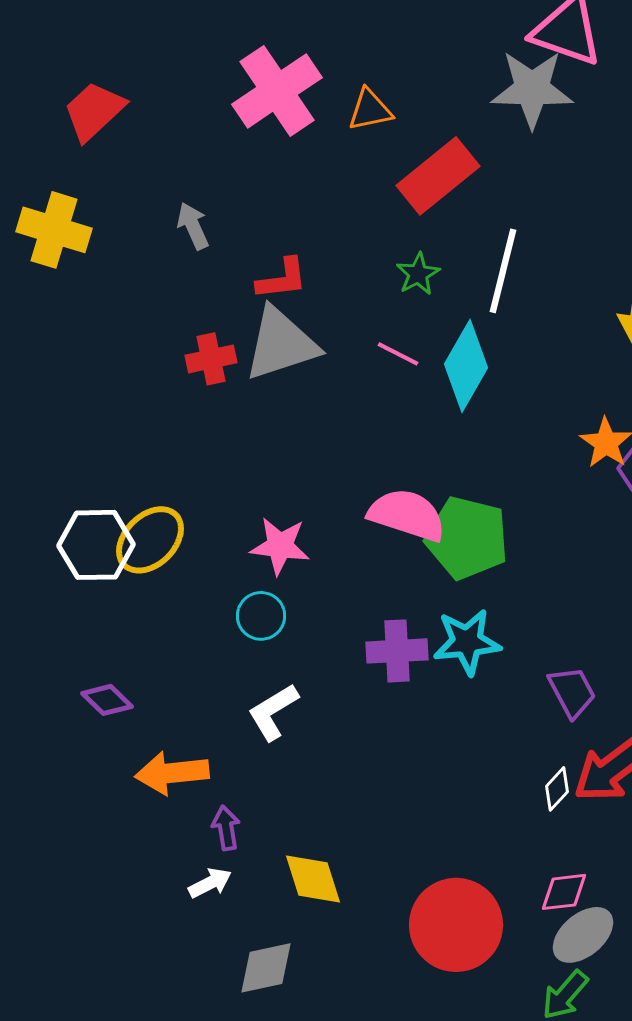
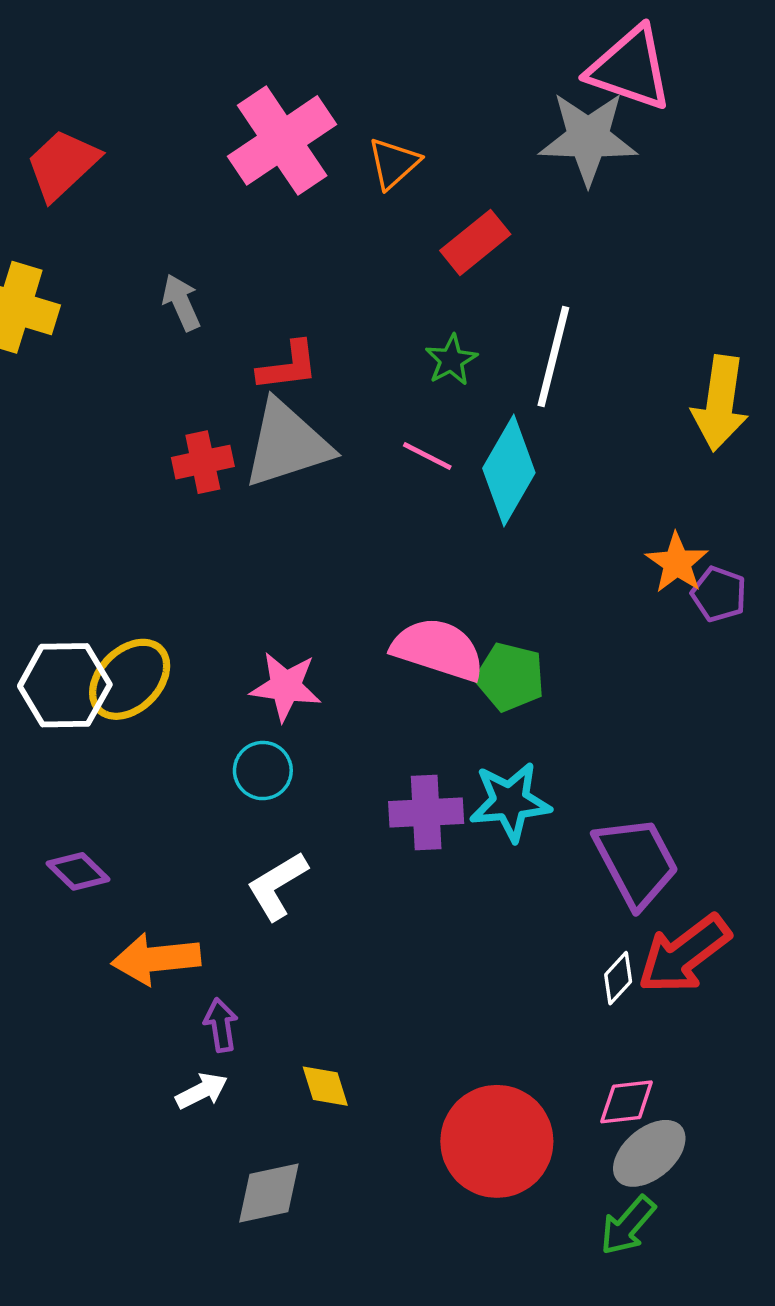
orange triangle: (370, 110) -> (394, 163), turned -30
red rectangle: (438, 176) -> (475, 242), size x0.7
green pentagon: (467, 538) -> (510, 677), size x0.7
purple trapezoid: (572, 692) -> (636, 862), size x1.5
yellow diamond: (313, 879) -> (325, 1086), size x0.7

